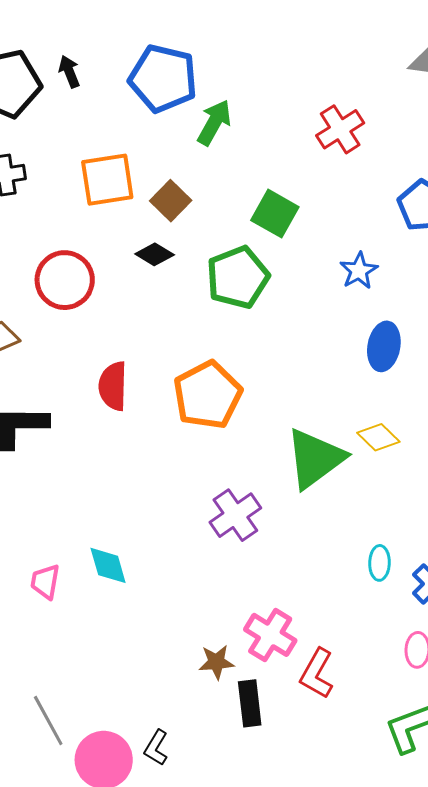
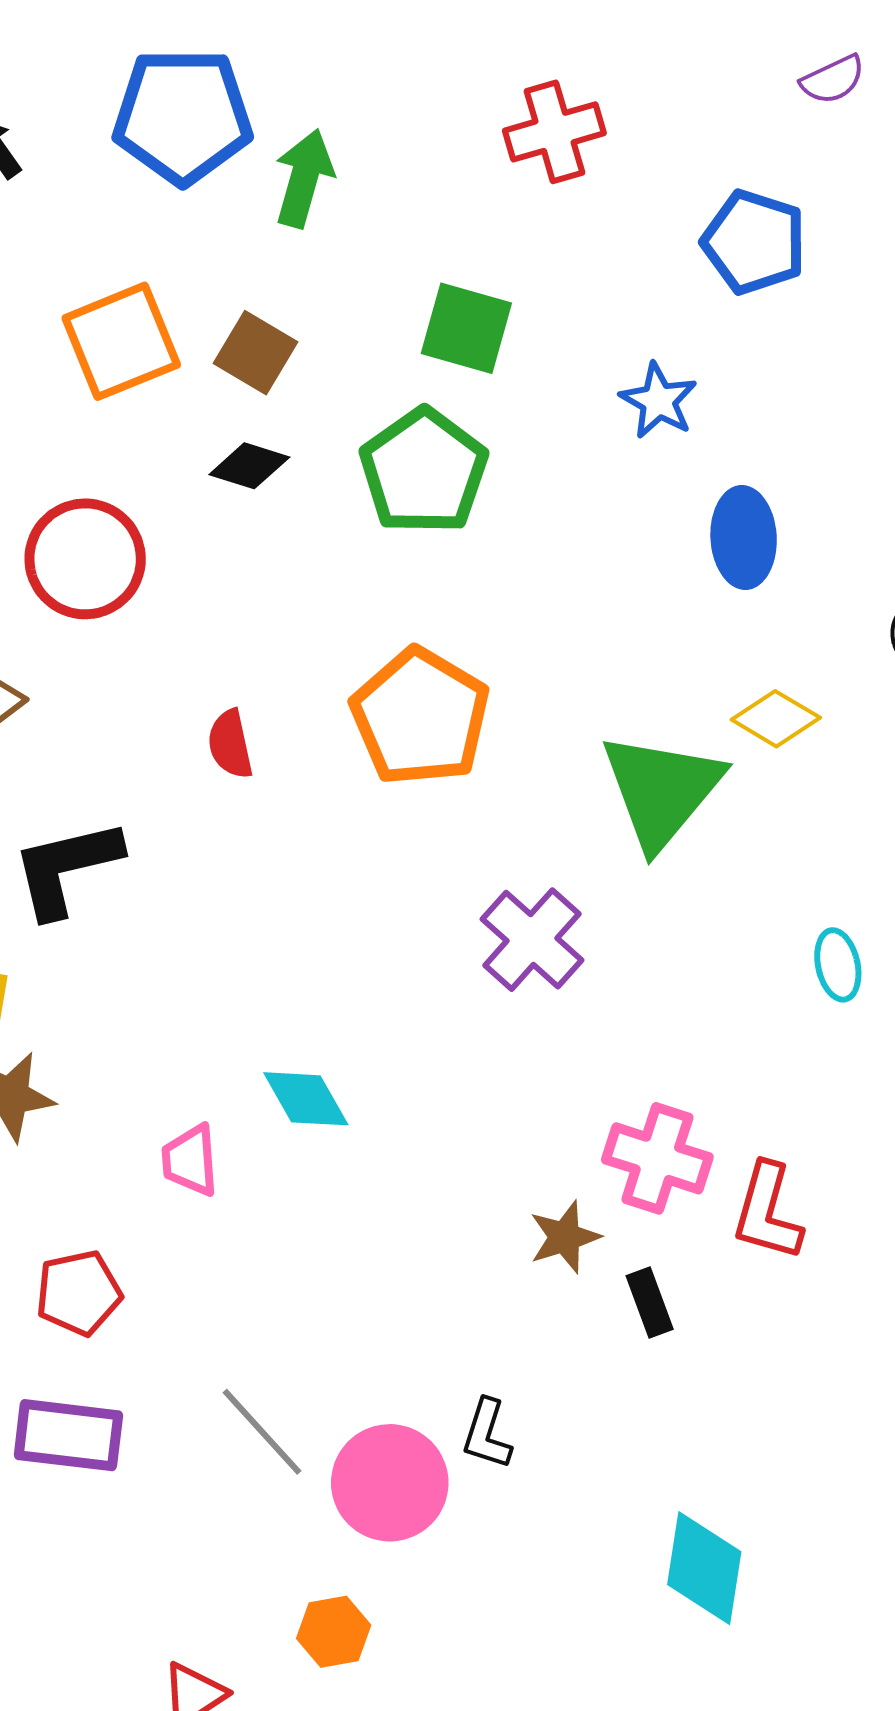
red cross: (340, 129) -> (554, 132), turned 30
red semicircle: (113, 386) -> (230, 744), size x0.7
black rectangle: (250, 703) -> (650, 1302), size x0.7

